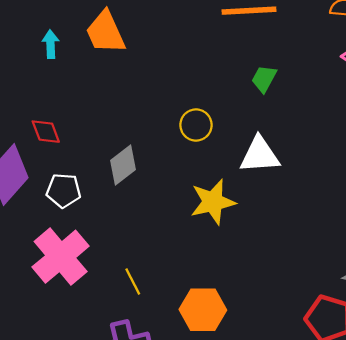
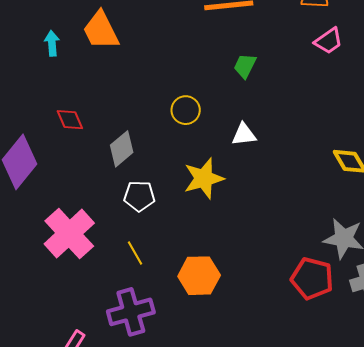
red diamond: (46, 132) -> (70, 120), moved
white triangle: (260, 155) -> (244, 134), size x0.7
white pentagon: (64, 191) -> (139, 196), moved

